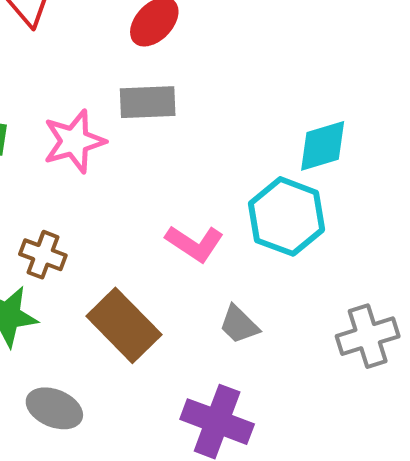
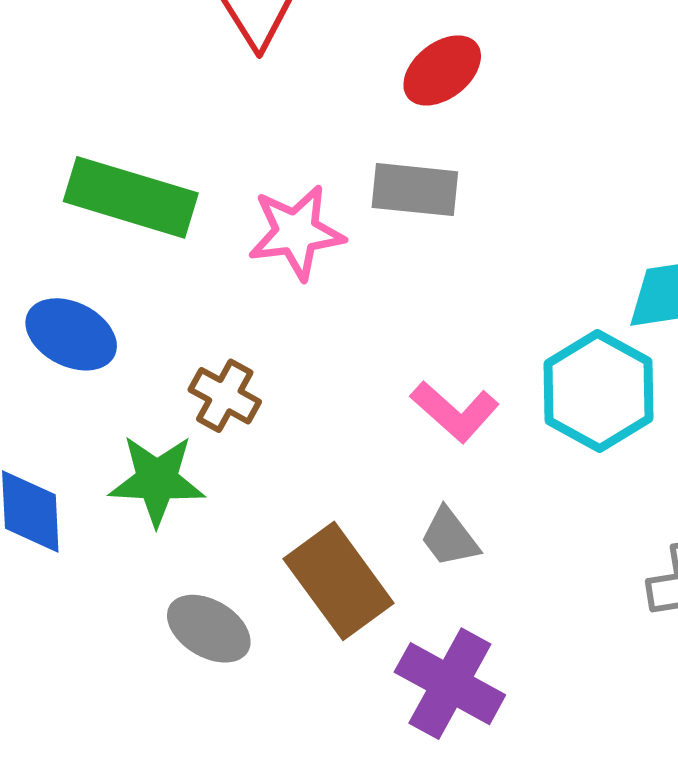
brown rectangle: (124, 325) -> (339, 581), moved
gray trapezoid: (239, 325) -> (450, 537), moved

